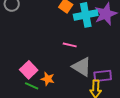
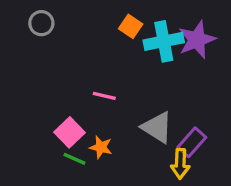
pink line: (70, 45) -> (104, 96), moved
purple rectangle: (103, 76) -> (192, 142), turned -42

